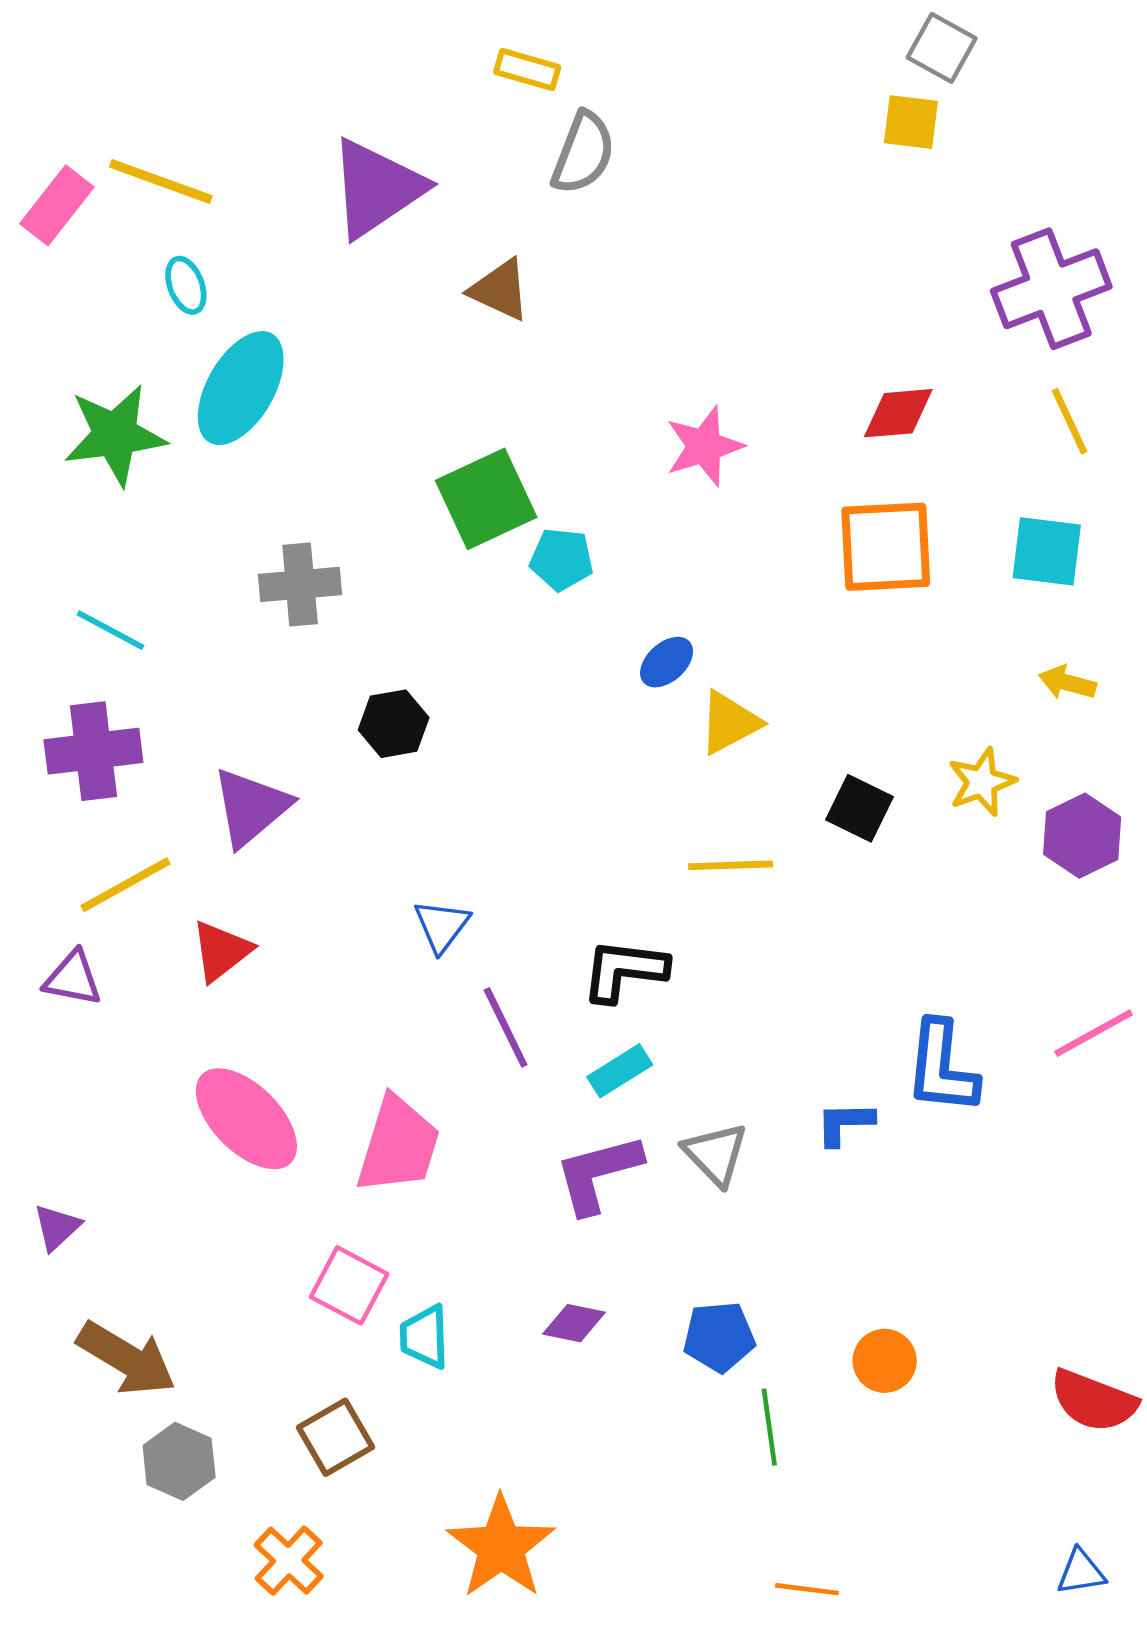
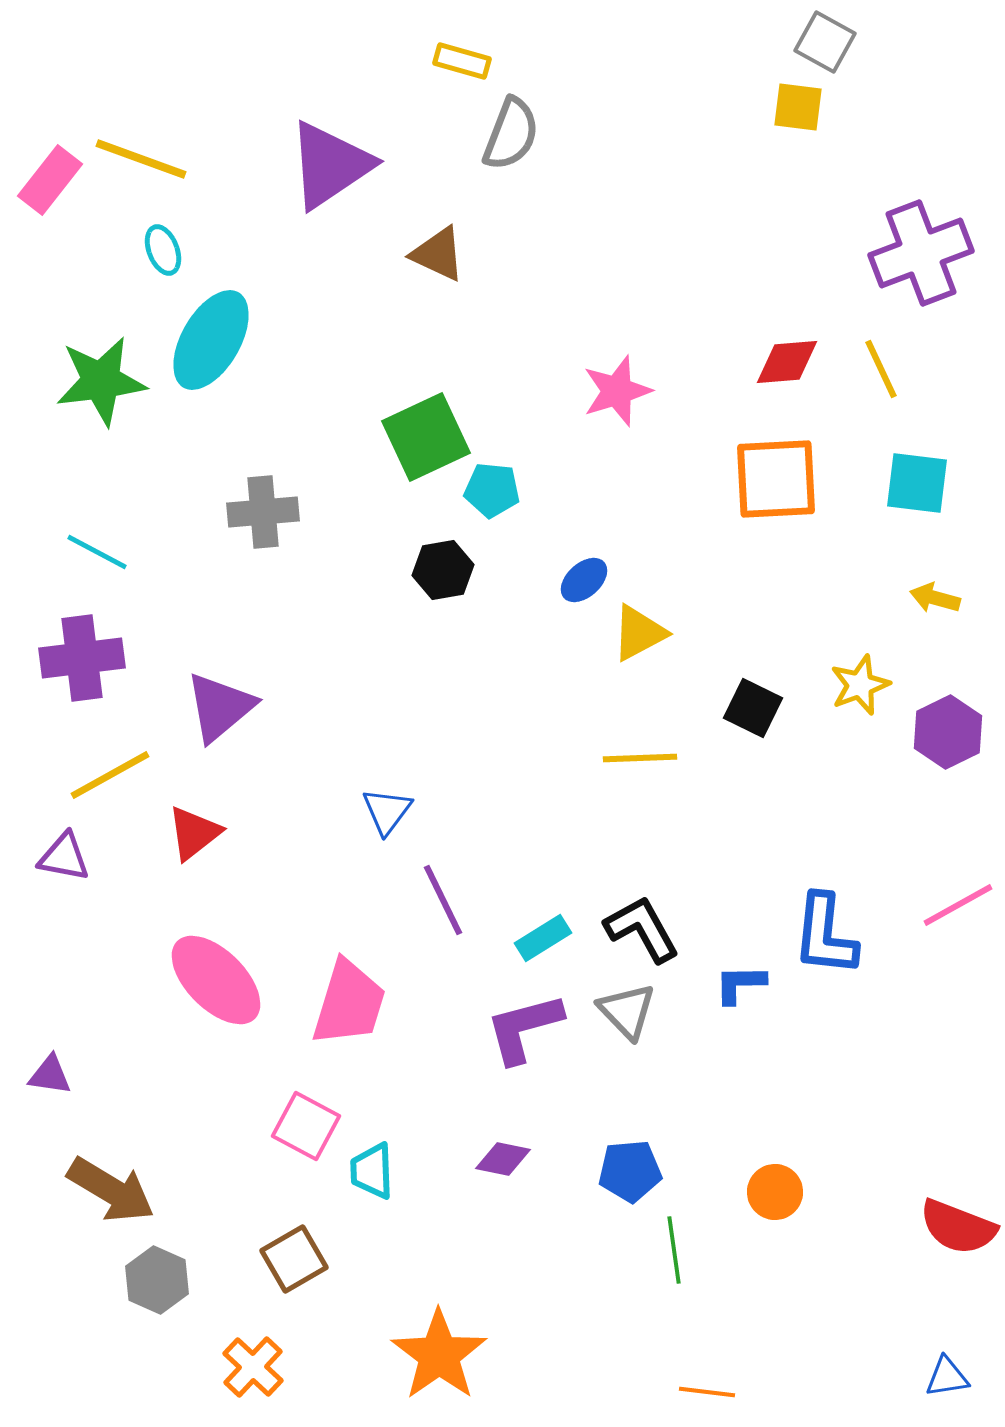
yellow line: (1070, 421) -> (881, 369), moved
black hexagon: (394, 724) -> (443, 570), moved
black L-shape: (624, 970) -> (642, 929), moved, turned 54
purple triangle: (57, 1227) -> (50, 1075), turned 51

